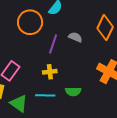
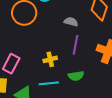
purple line: (53, 44) -> (76, 45), moved

